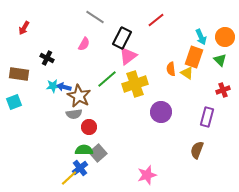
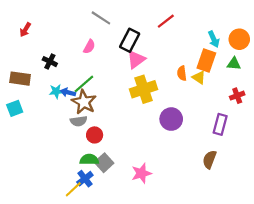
green triangle: (220, 60) -> (234, 64), turned -40
green line: (107, 79) -> (84, 84), moved
pink star: (147, 175) -> (141, 173), moved

